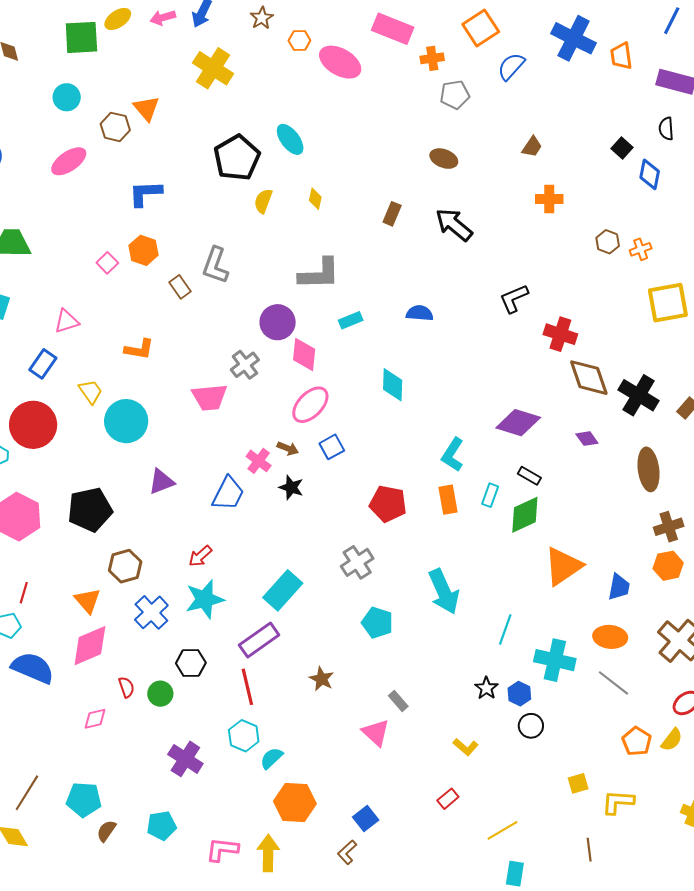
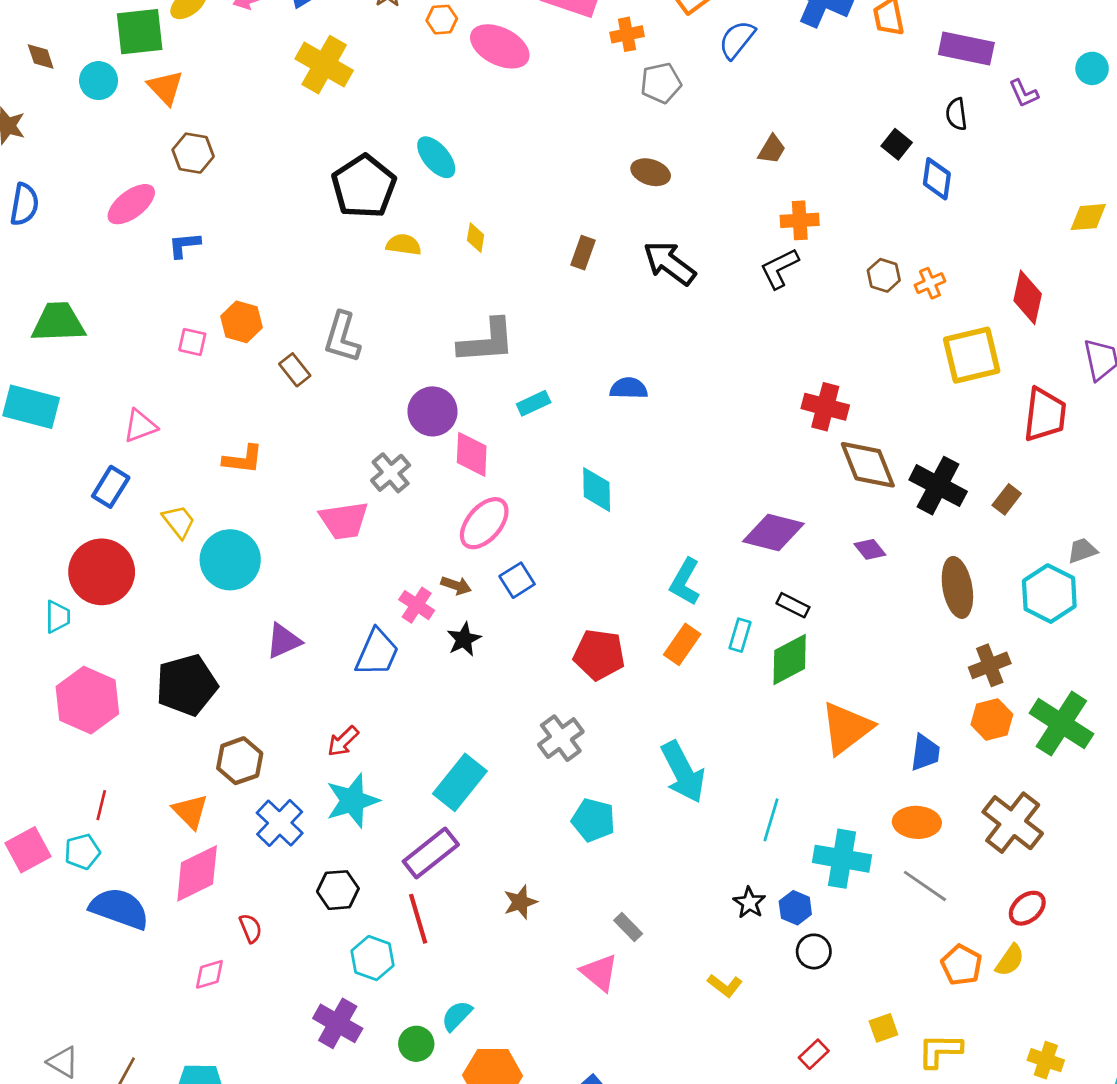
cyan circle: (67, 97) -> (99, 81), moved
orange triangle: (146, 108) -> (165, 88), moved
blue L-shape: (145, 193) -> (184, 245), moved, size x0.7
yellow semicircle: (263, 201) -> (404, 245), turned 80
pink square: (107, 263) -> (192, 342), turned -30
black L-shape: (514, 299) -> (779, 268), moved
black star: (291, 487) -> (464, 639), turned 30
orange rectangle: (448, 500) -> (682, 644), turned 48
brown star: (322, 679) -> (520, 902), turned 30
green circle: (160, 694) -> (416, 1044), moved
cyan hexagon: (244, 736) -> (373, 958), moved
red rectangle: (448, 799) -> (814, 1054), moved

